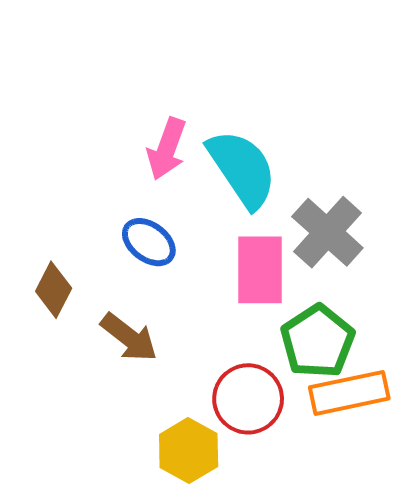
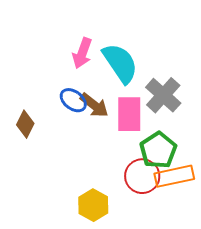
brown arrow: (129, 337) -> (94, 105), moved
red circle: (248, 399) -> (142, 176), moved

